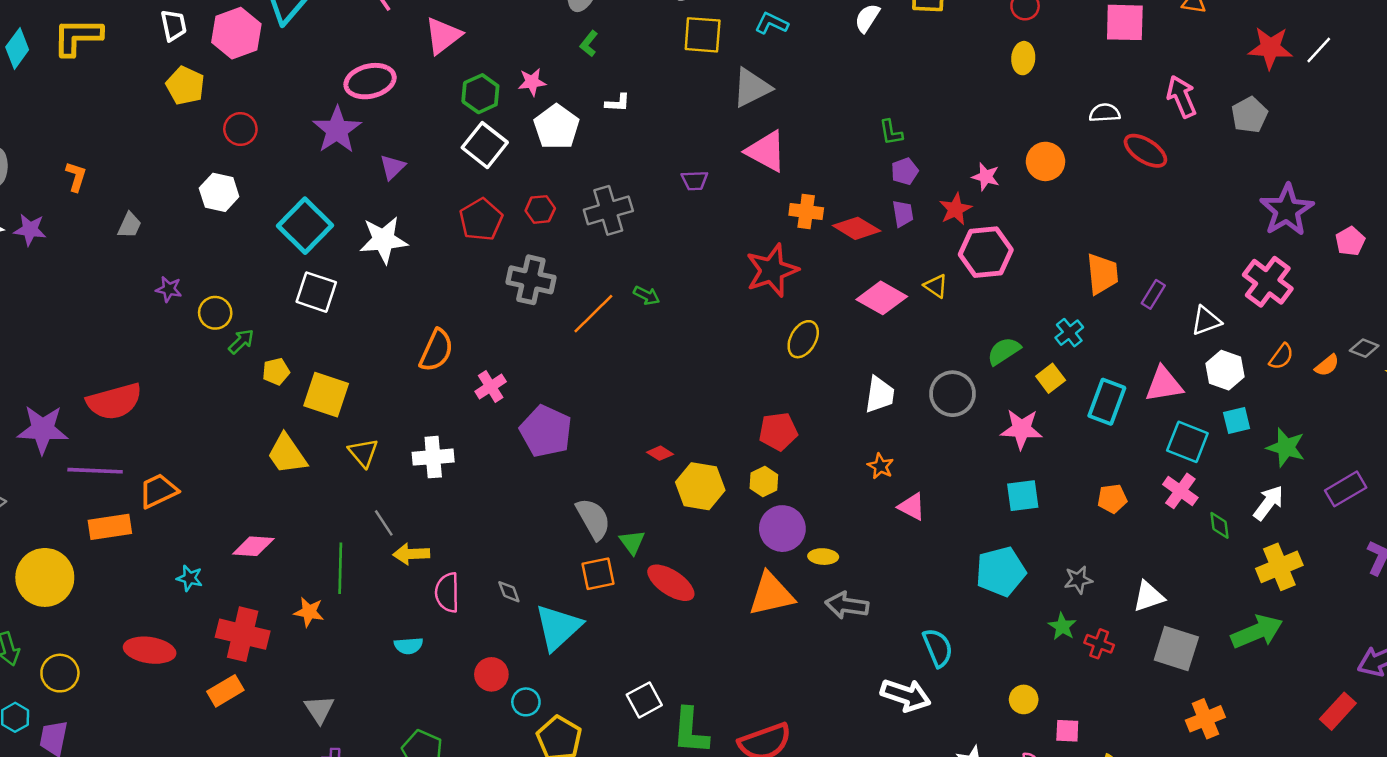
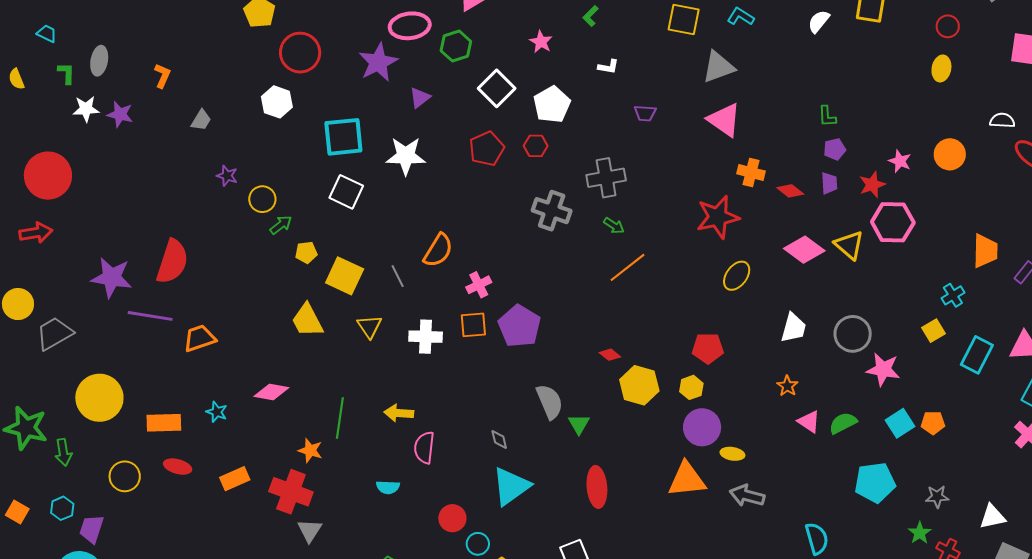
pink star: (532, 82) -> (541, 42), turned 30
green hexagon: (480, 94) -> (456, 46), moved
white pentagon: (557, 127) -> (552, 105), moved
red circle: (240, 129) -> (300, 53), size x1.5
purple trapezoid: (695, 180) -> (645, 113), moved
gray cross: (608, 210) -> (606, 178), moved
cyan square: (305, 226) -> (343, 137), turned 33
red diamond: (857, 228) -> (790, 191), size x0.7
gray cross: (531, 280) -> (552, 211), moved
yellow triangle: (936, 286) -> (849, 245), size x1.5
orange line: (593, 314) -> (627, 267), moved
green semicircle: (1004, 351) -> (843, 423), moved
red semicircle: (114, 401) -> (172, 262), turned -63
pink star: (1021, 429) -> (883, 369), moved
cyan square: (1023, 496) -> (900, 423), turned -32
orange pentagon: (1112, 499) -> (933, 423), moved
gray line: (384, 523) -> (398, 276), moved
orange rectangle: (110, 527) -> (164, 423), moved
orange square: (598, 574) -> (473, 325), moved
red ellipse: (671, 583) -> (597, 487), moved, turned 45
gray diamond: (509, 592) -> (499, 439), moved
red cross: (243, 634) -> (291, 492), moved
red ellipse: (150, 650) -> (178, 467), size x0.7
yellow circle: (60, 673) -> (125, 476), moved
orange rectangle: (225, 691) -> (235, 479), moved

